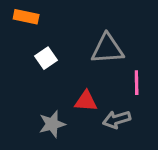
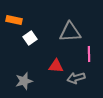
orange rectangle: (26, 17) -> (14, 20), moved
gray star: (52, 124) -> (24, 81), moved

